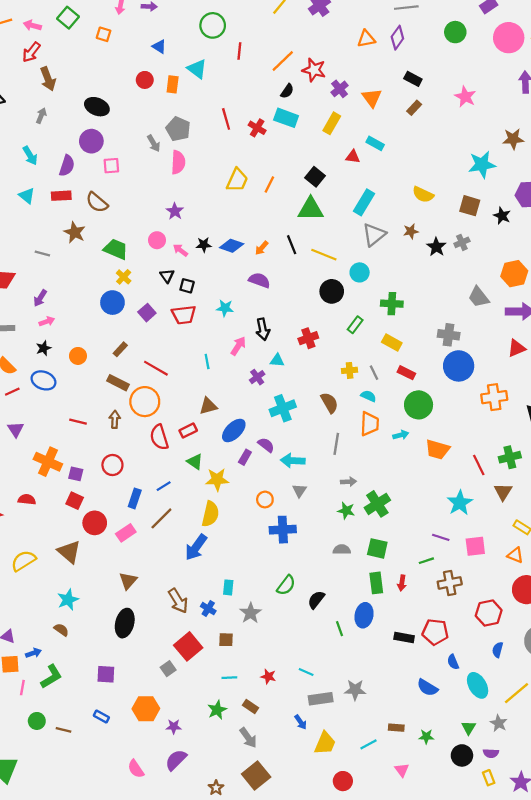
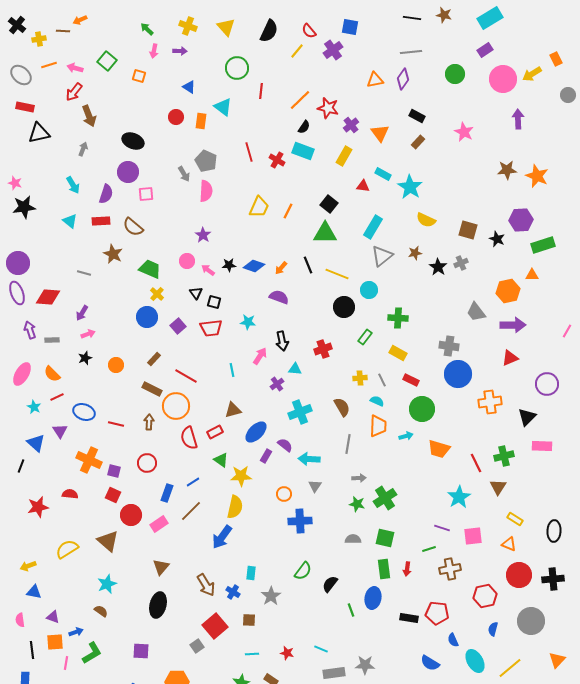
cyan star: (482, 165) -> (410, 187), moved, turned -30
blue ellipse: (43, 380) -> (84, 412), moved

